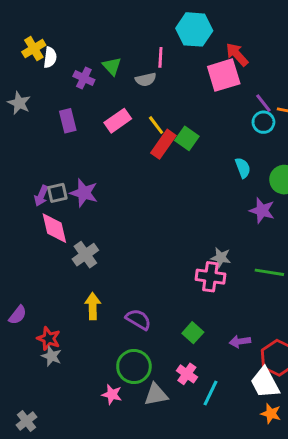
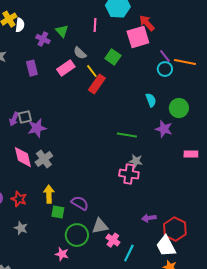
gray semicircle: (146, 79) -> (80, 53), moved, turned 56
green square: (187, 138) -> (113, 57), moved
purple star: (84, 193) -> (37, 128), moved, turned -30
pink diamond: (54, 228) -> (23, 157), moved
green line: (269, 272) -> (127, 135), moved
green square: (193, 333) -> (58, 212), moved, turned -32
red star: (49, 339) -> (19, 199), moved
gray triangle: (156, 394) -> (100, 226), moved

